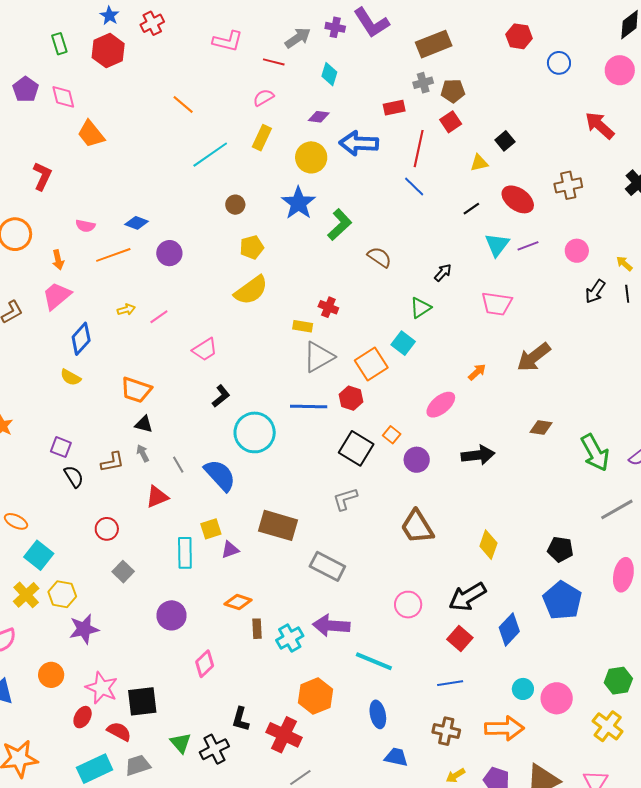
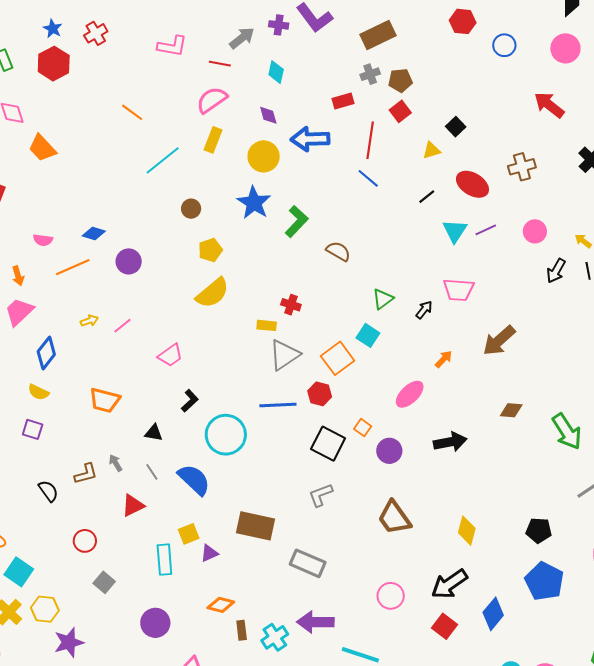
pink semicircle: (263, 98) -> (212, 100), size x1.5
purple diamond: (319, 117) -> (268, 115), turned 70
black arrow: (443, 273) -> (424, 310), moved
black triangle: (144, 424) -> (154, 433), moved
purple square: (61, 447) -> (33, 429), moved

